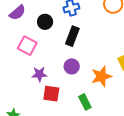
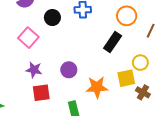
black rectangle: (72, 36) -> (113, 42), moved
red square: (51, 94) -> (41, 93), turned -30

